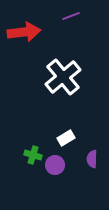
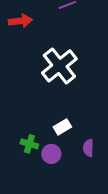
red arrow: (24, 32) -> (20, 21), size x0.7

